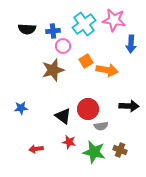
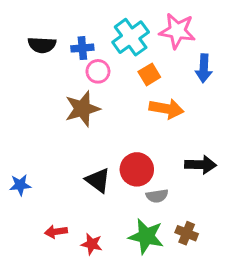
orange square: (86, 61) -> (149, 74), moved
blue star: (21, 108) -> (20, 185), moved
red star: (69, 142) -> (92, 244), moved

